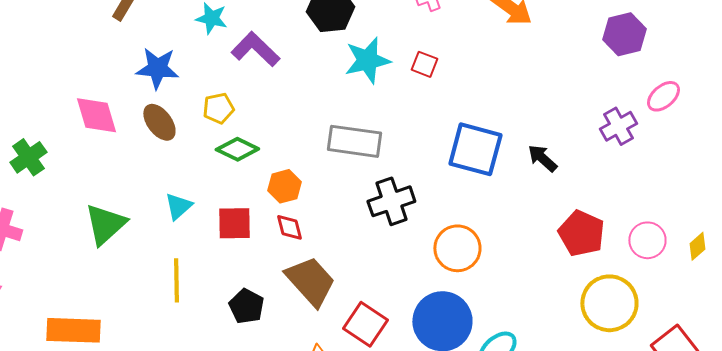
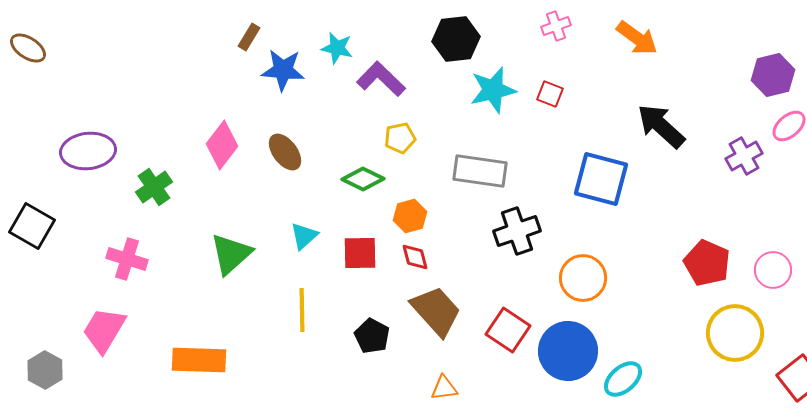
purple hexagon: (624, 34) -> (773, 75), moved
blue star: (157, 68) -> (283, 70), moved
yellow pentagon: (218, 108) -> (400, 138), moved
pink diamond: (96, 115) -> (222, 145), turned 54
black arrow: (542, 158) -> (661, 126), moved, size x1.6
red square: (365, 324) -> (508, 330), moved

